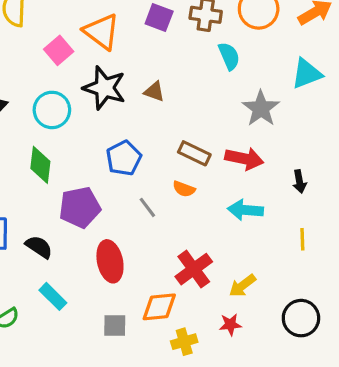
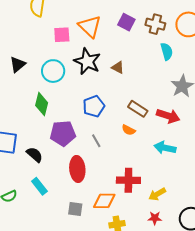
pink square: (59, 50) -> (62, 35), turned 30
gray line: (147, 207) -> (96, 141), moved
red cross: (194, 269) -> (128, 180), turned 30
red star: (230, 325) -> (155, 218), moved

